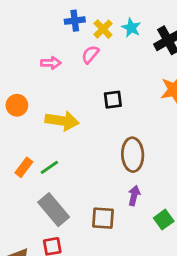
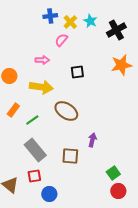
pink arrow: (51, 63) -> (42, 60), moved
brown ellipse: (133, 155) -> (66, 111), moved, turned -55
orange rectangle: (24, 167) -> (13, 110), moved
green square: (164, 220) -> (113, 173), moved

